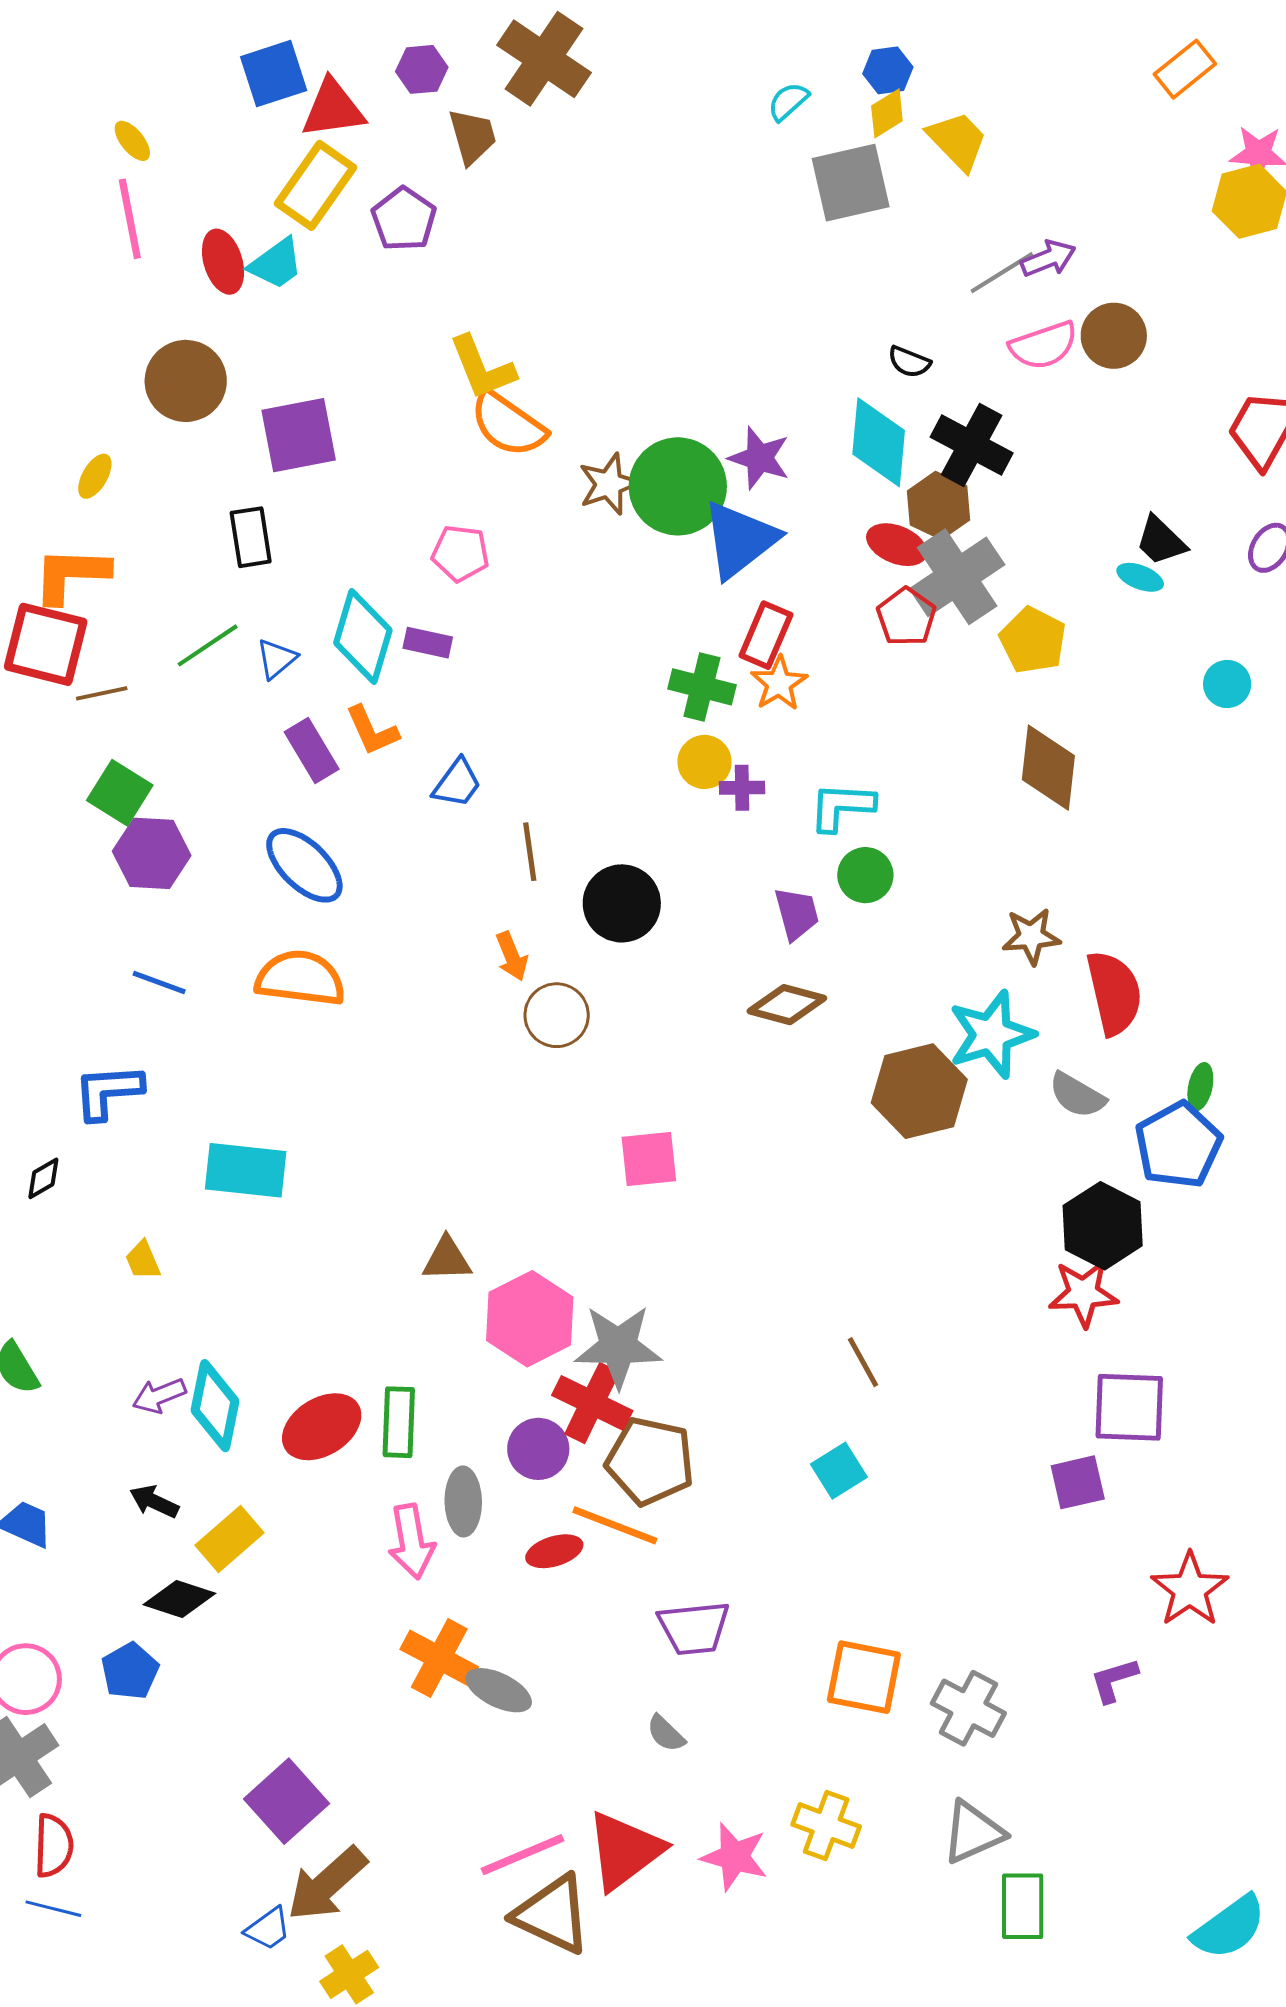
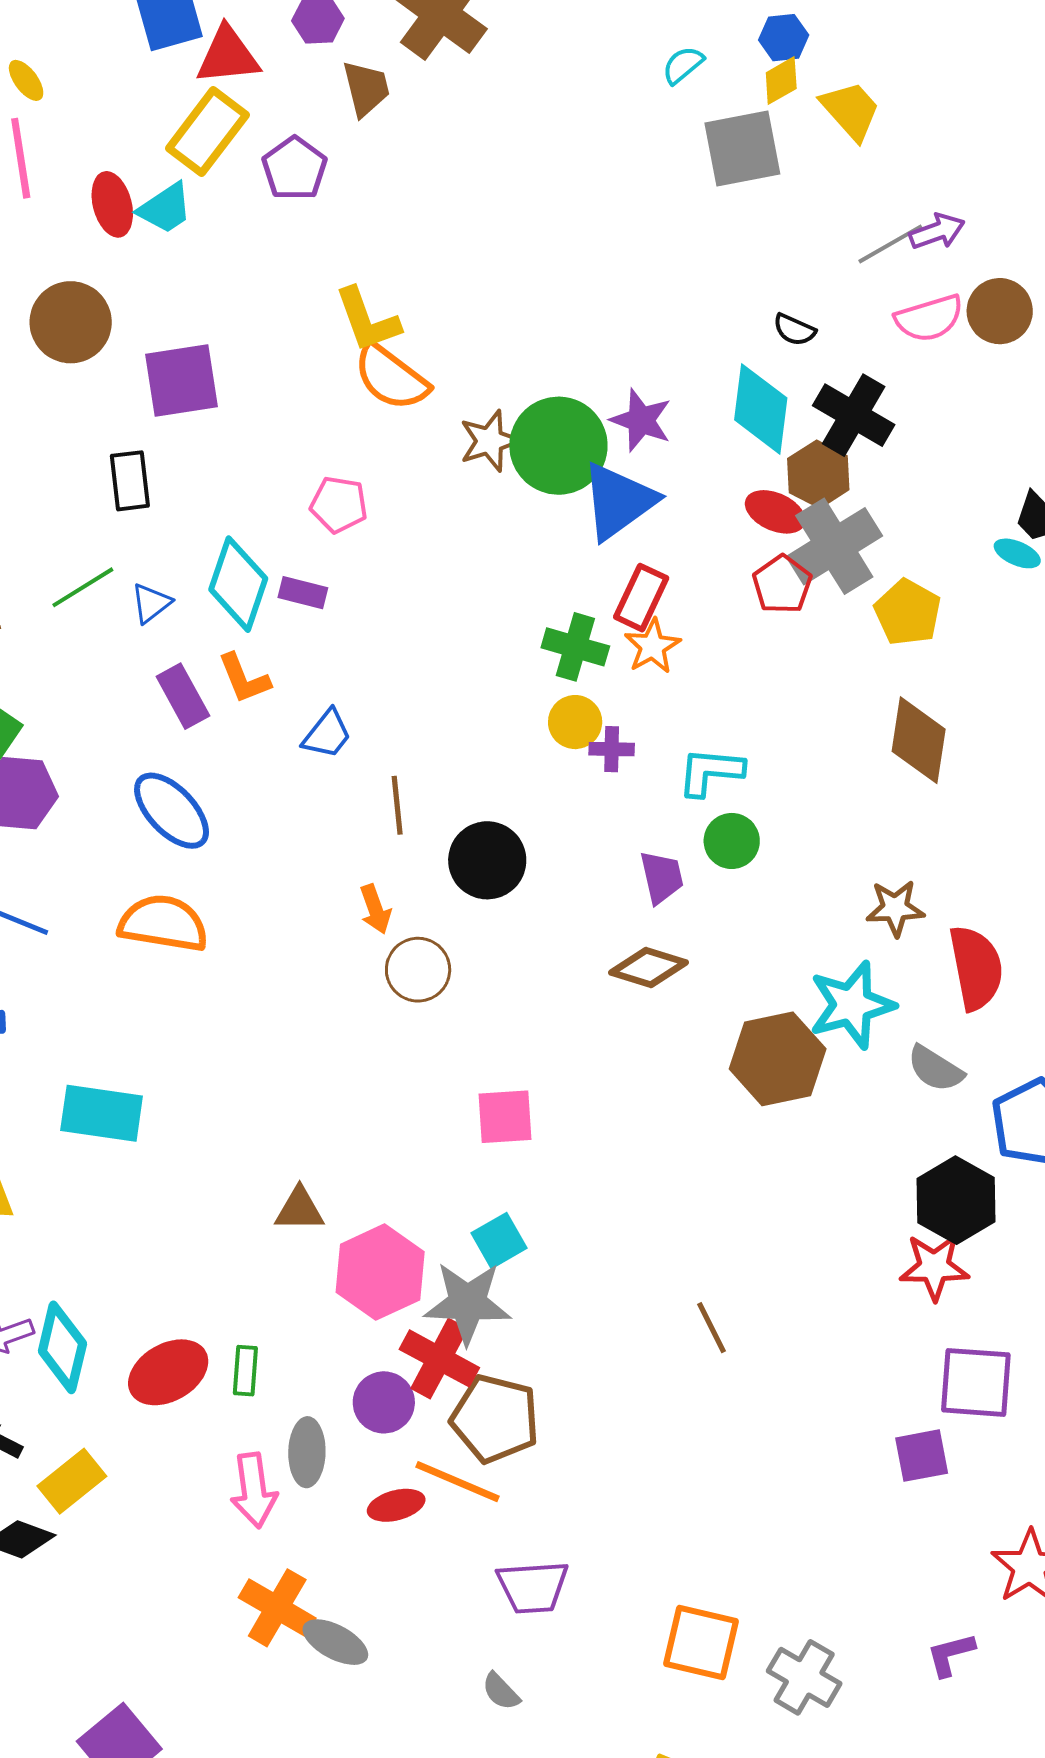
green rectangle: (399, 1422) -> (245, 1371), size x0.7
cyan square: (839, 1471) -> (499, 1241), moved

